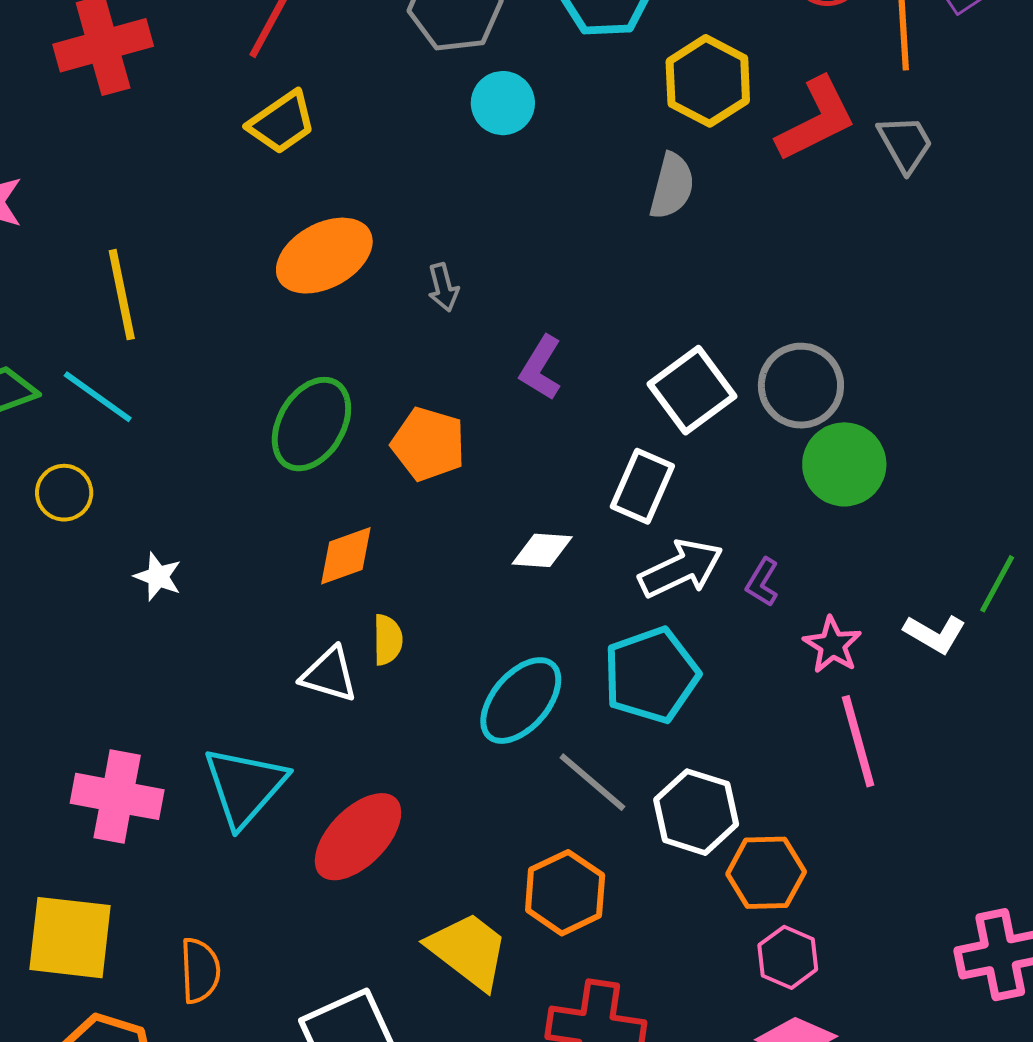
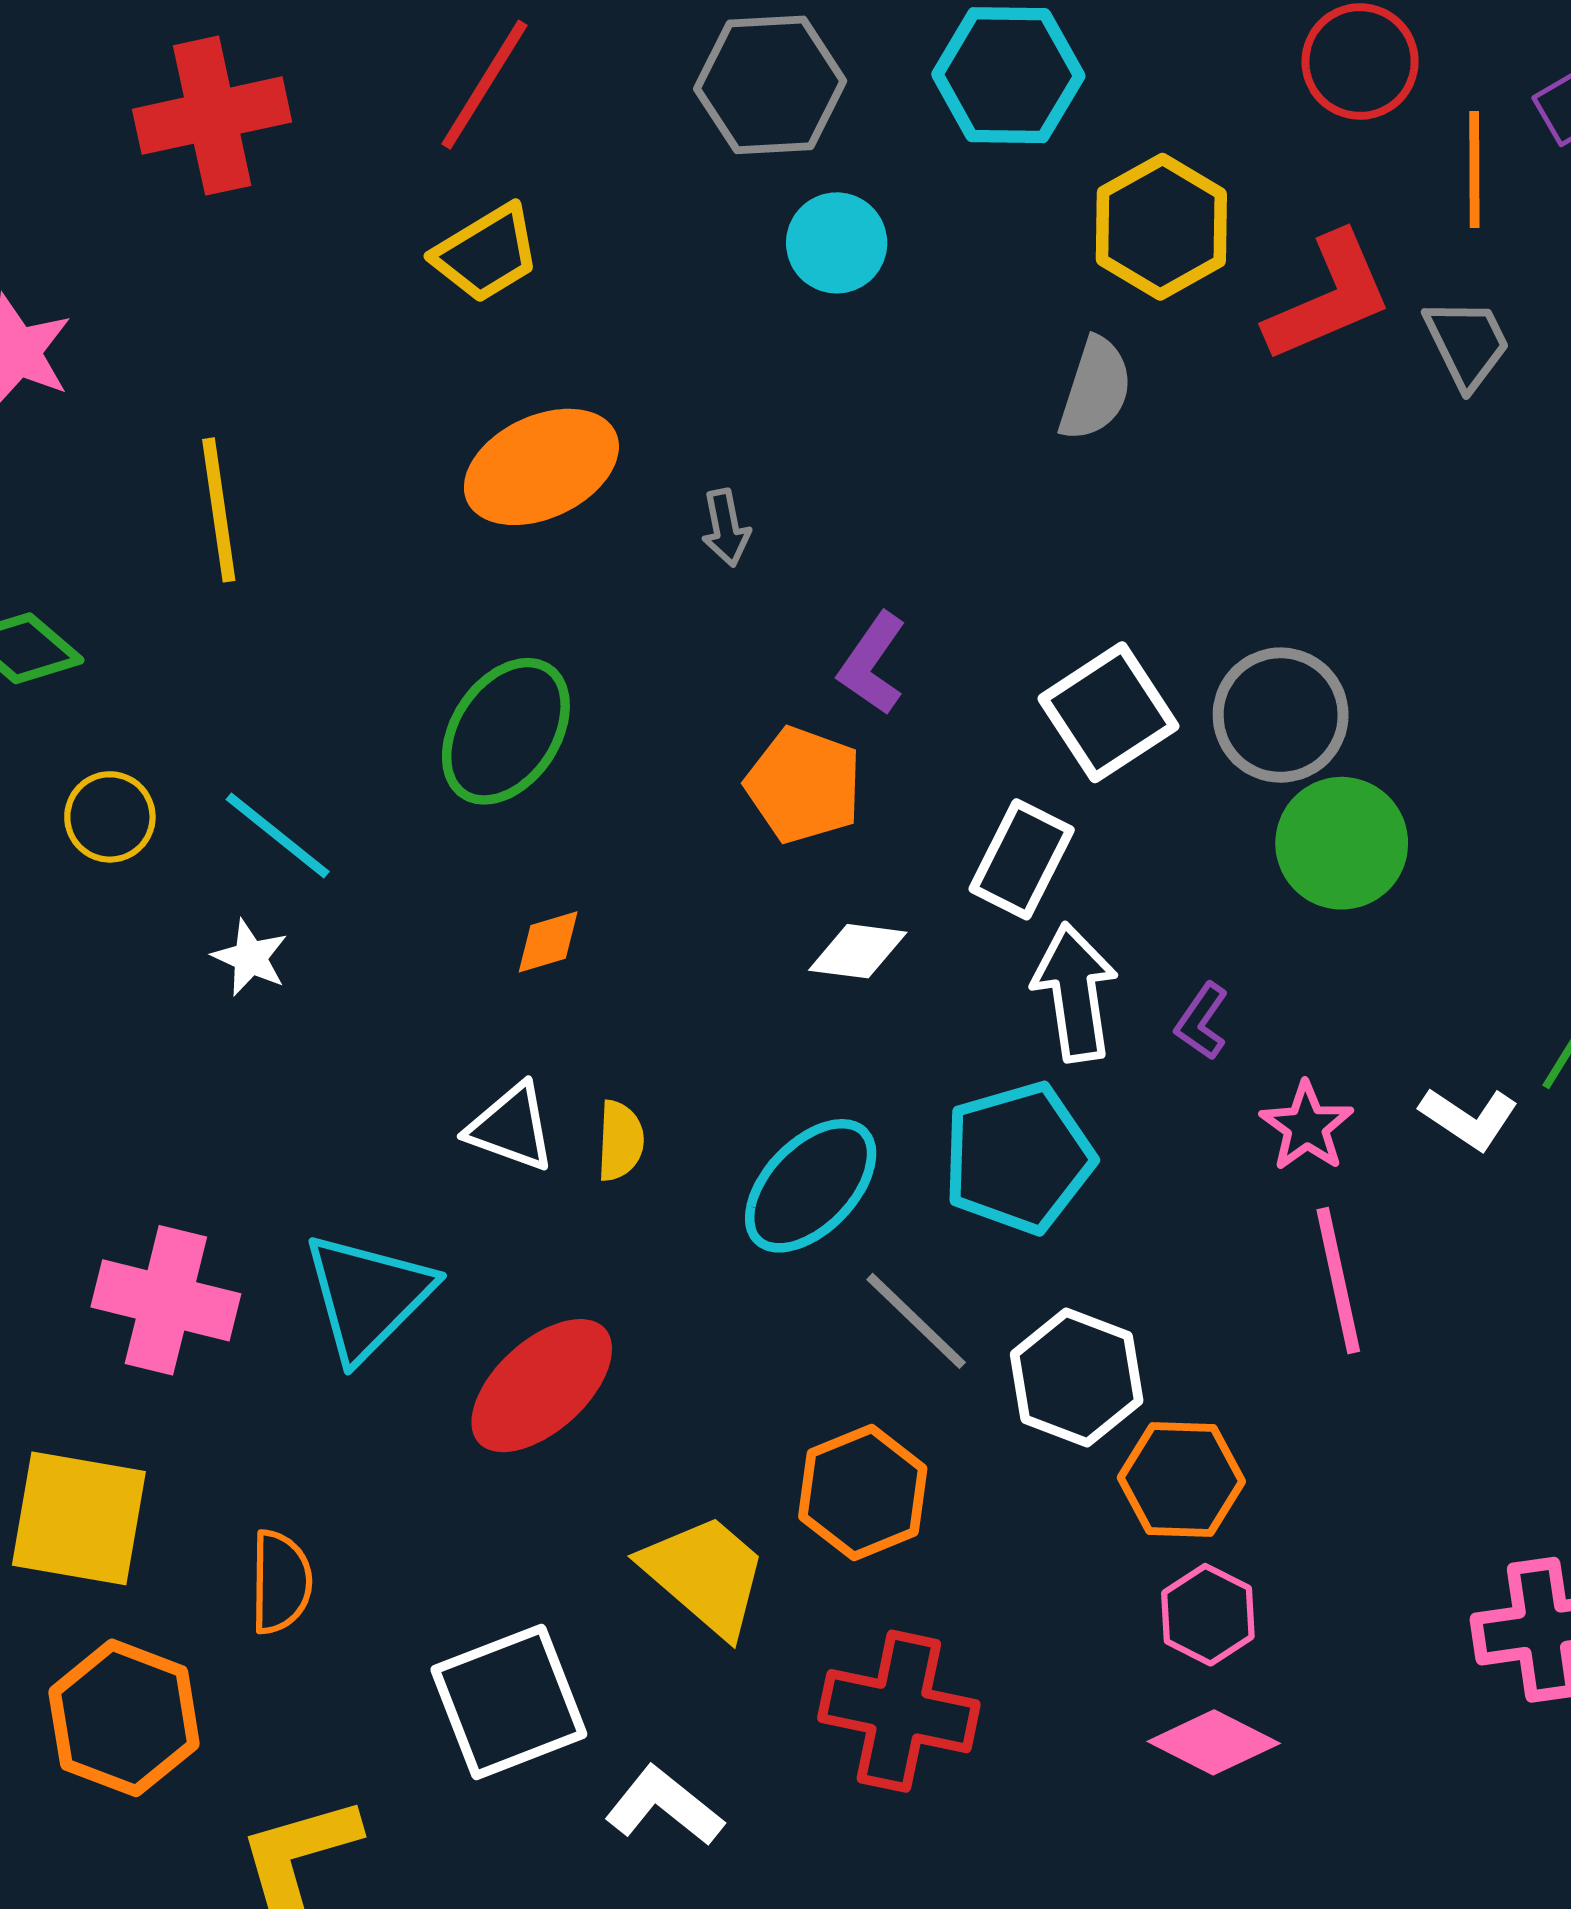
cyan line: (98, 397) -> (278, 836), moved
orange pentagon: (428, 444) -> (804, 785), moved
orange diamond: (346, 556) -> (548, 942), size x0.7
white arrow: (681, 569) -> (1075, 992), turned -76
yellow semicircle: (388, 640) -> (620, 1141), moved

